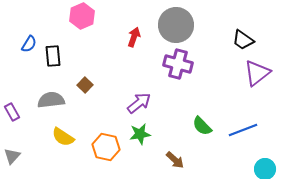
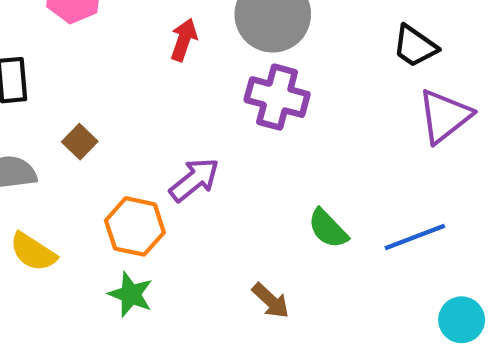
green star: (140, 134) -> (131, 294), moved, turned 30
orange hexagon: (106, 147) -> (135, 226), moved

